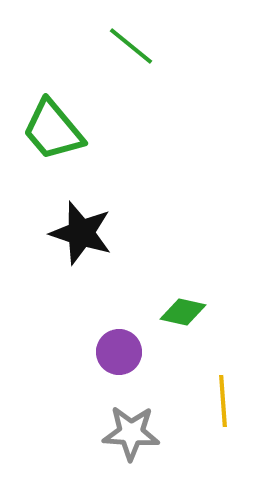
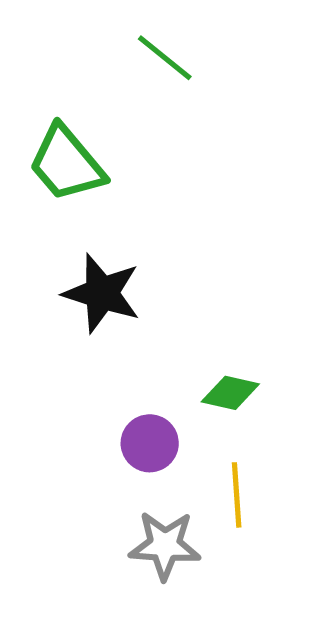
yellow line: (223, 401) -> (237, 495), moved

